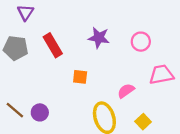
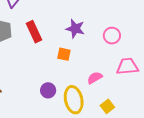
orange square: (80, 77) -> (64, 54), moved
purple circle: (40, 112) -> (48, 90), moved

